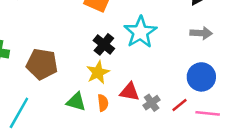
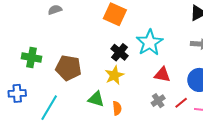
red triangle: (130, 92) -> (162, 75), moved
orange semicircle: (103, 103) -> (117, 108), moved

